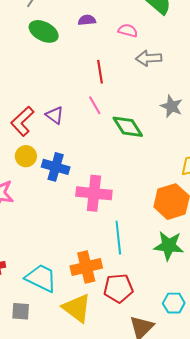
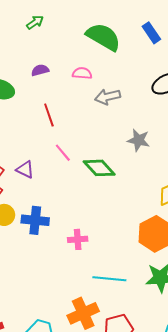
red line: (100, 72) -> (49, 115), moved
pink cross: (94, 193) -> (78, 239), size x0.6
cyan line: (118, 238) -> (109, 279), turned -68

